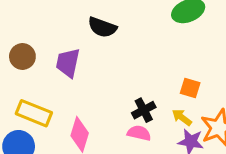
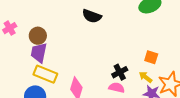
purple trapezoid: (68, 63) -> (39, 53), moved

